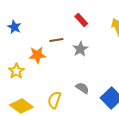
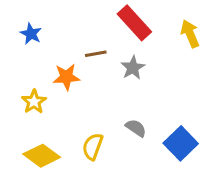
red rectangle: (81, 20) -> (134, 23), size x1.6

